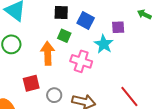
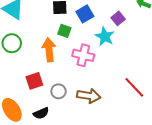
blue square: (86, 21) -> (85, 14), turned 36
purple square: (118, 27) -> (118, 18), turned -32

